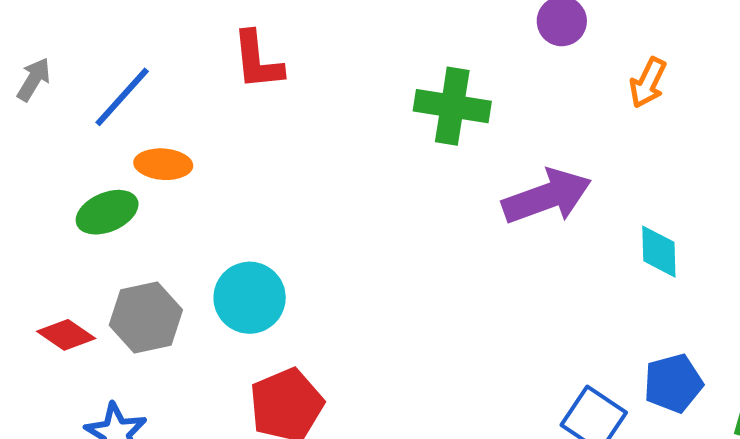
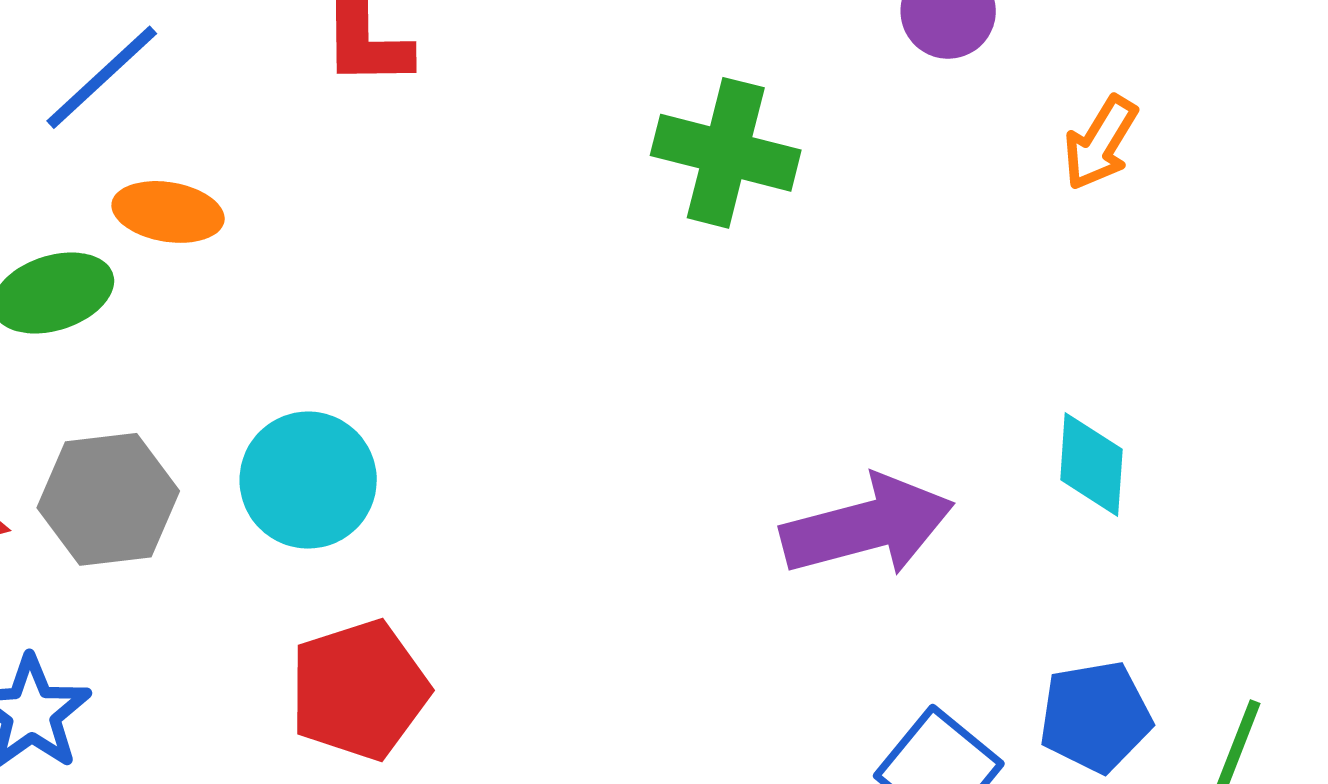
purple arrow: (547, 196) -> (867, 526), moved

